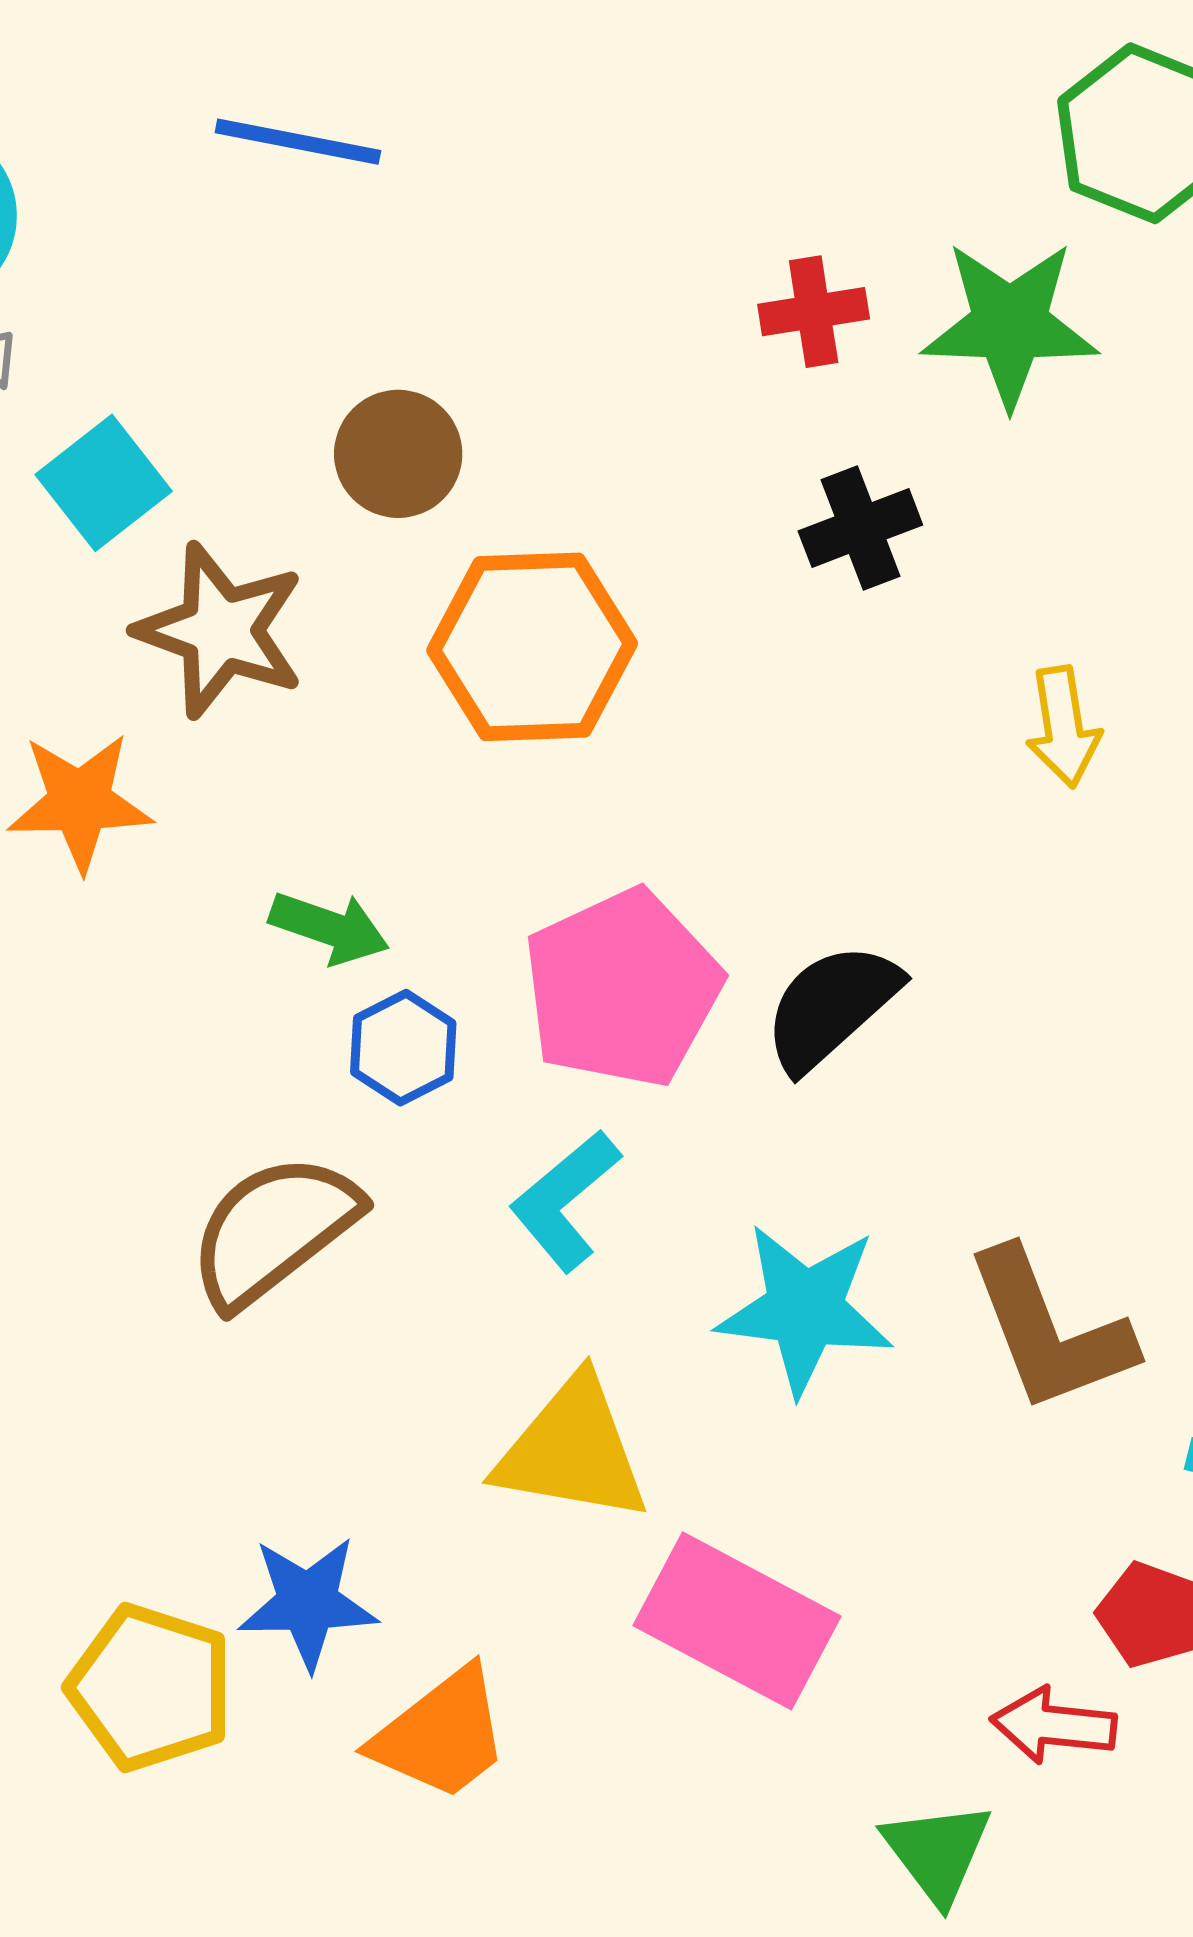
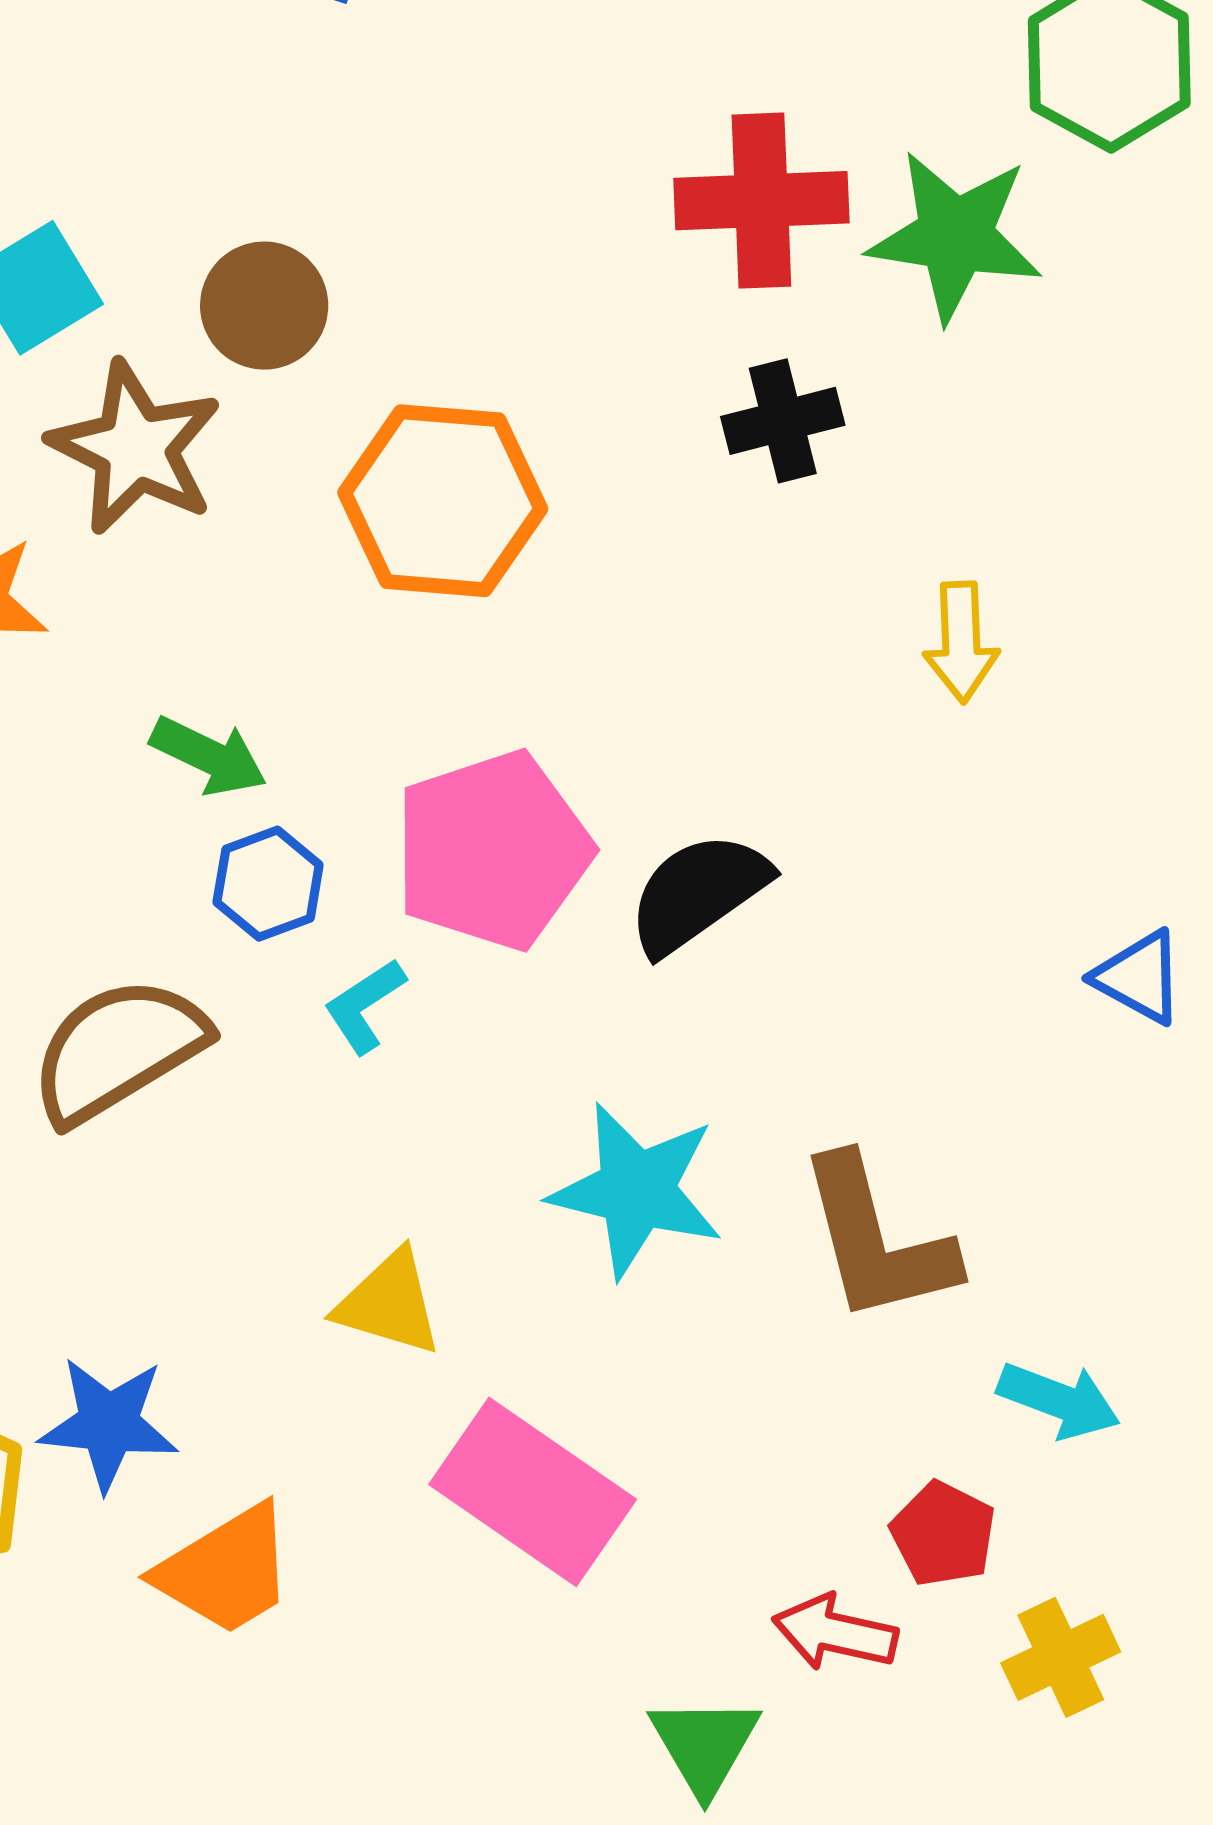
red cross: (814, 312) -> (761, 201), size x1.6
brown circle: (398, 454) -> (264, 306), moved
cyan L-shape: (565, 1201) -> (365, 1006), moved, size x0.7
yellow triangle: (572, 1450) -> (389, 1303), size x0.7

